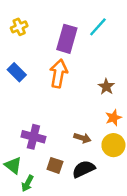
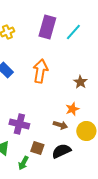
purple rectangle: (67, 39) -> (47, 27), moved
orange star: (113, 118) -> (72, 109), moved
green arrow: (27, 183) -> (23, 163), moved

